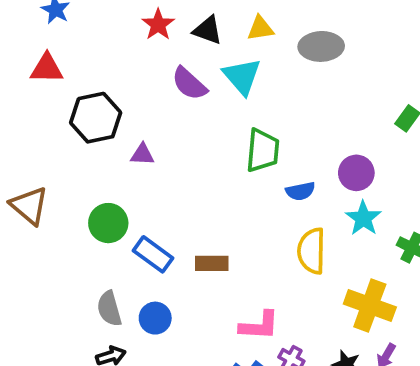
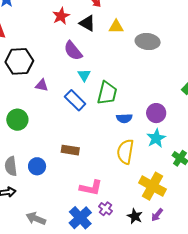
cyan triangle: (242, 76) -> (84, 75), moved, size x0.6
blue rectangle: (153, 254) -> (75, 100), moved
blue circle: (155, 318) -> (37, 166), moved

